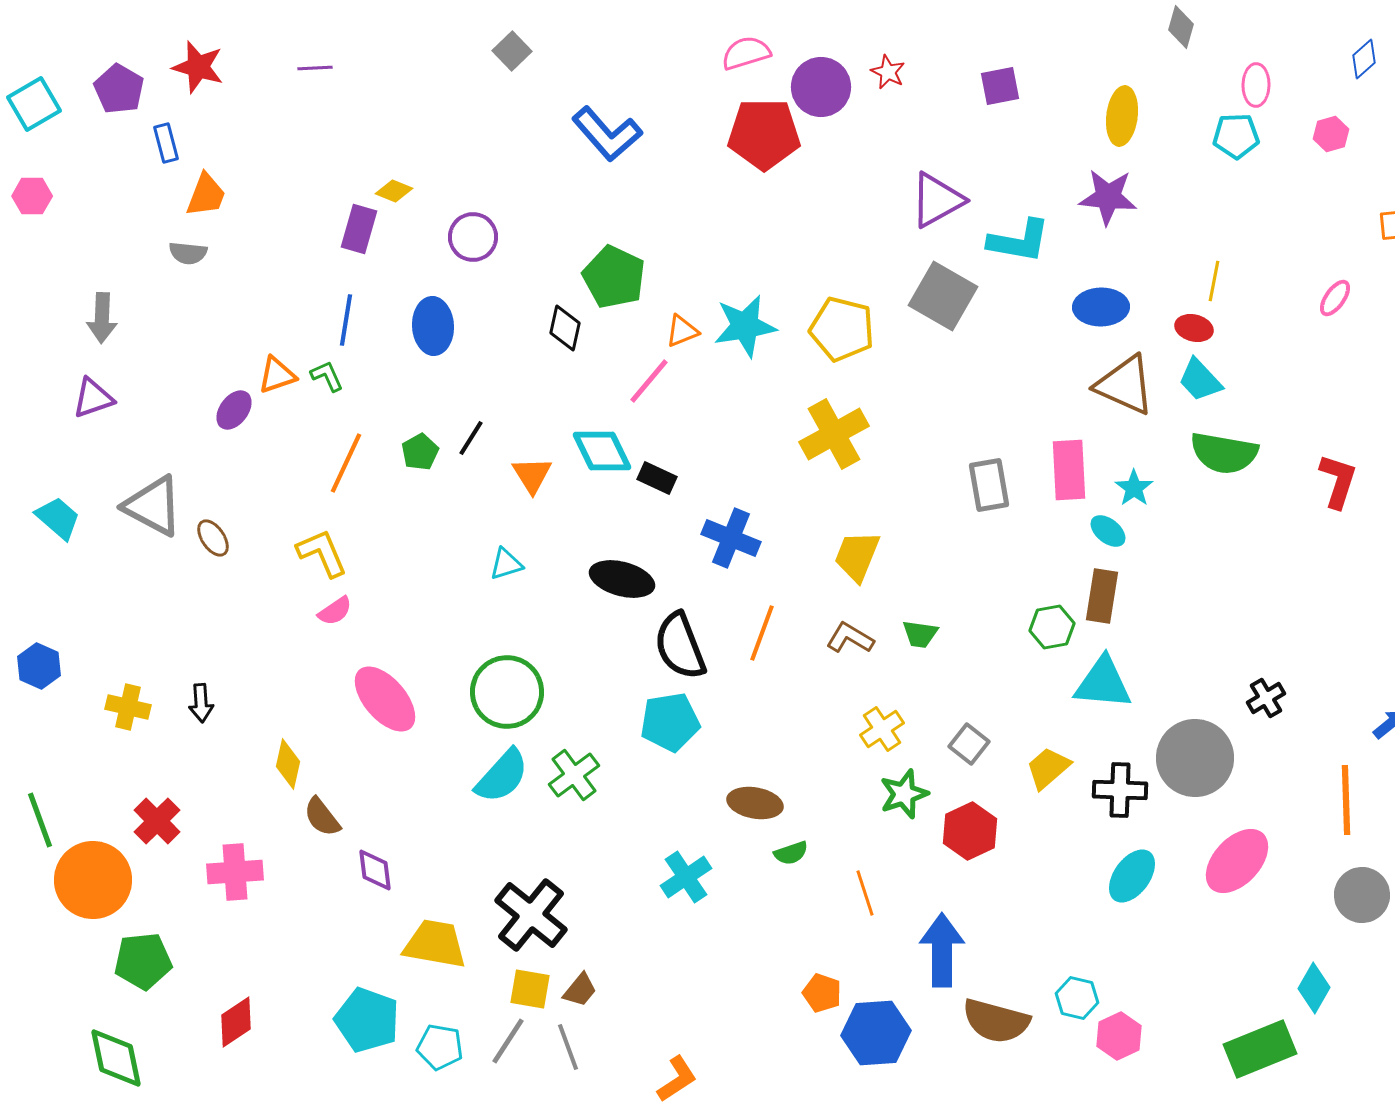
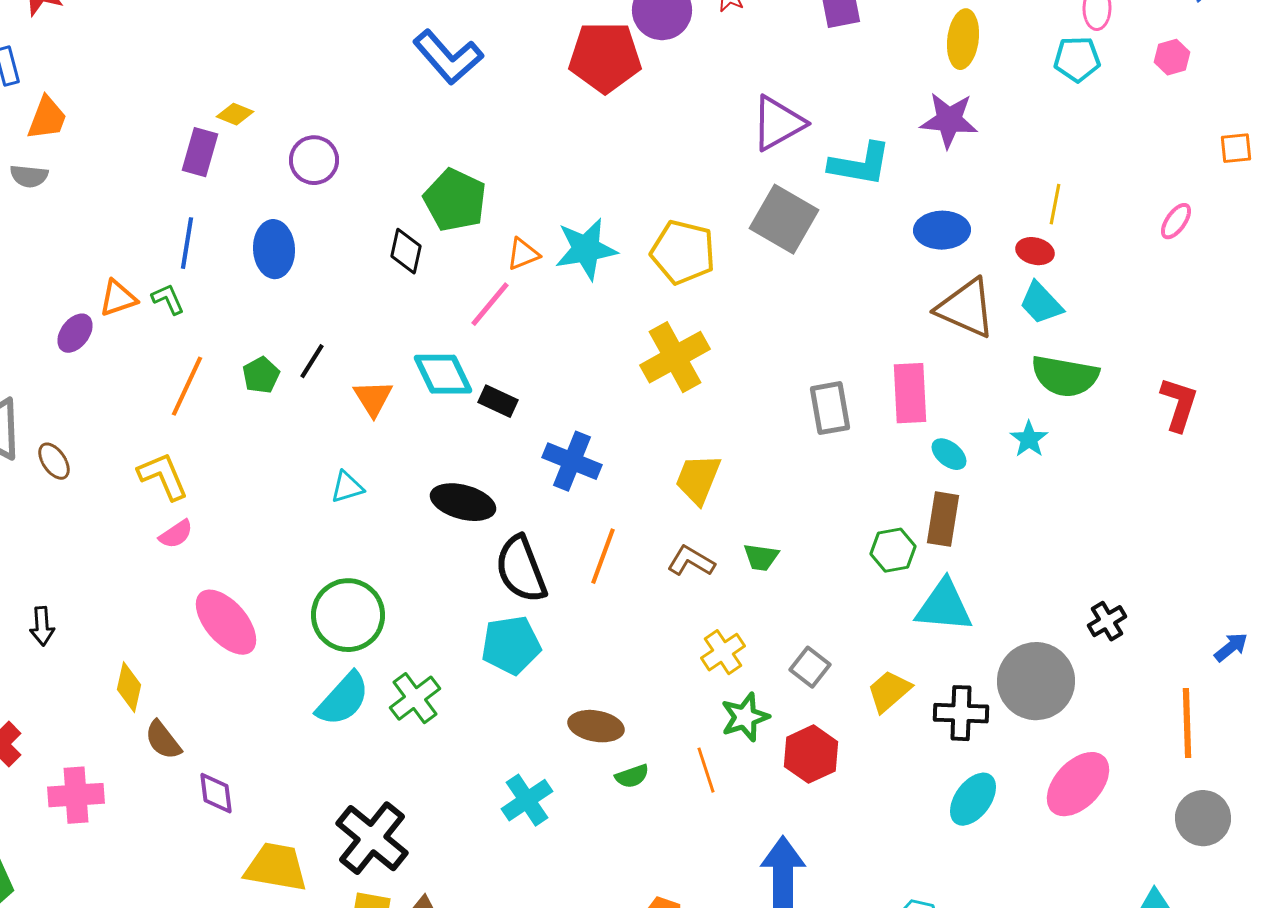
cyan star: (1134, 488) -> (1029, 439), moved
orange line: (865, 893) -> (706, 770), moved

